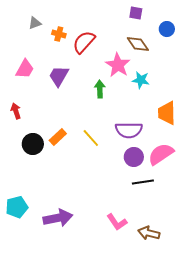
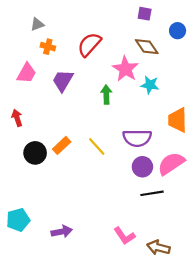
orange cross: (59, 34) -> (48, 47), moved
purple arrow: (58, 218) -> (62, 232), size x0.7

